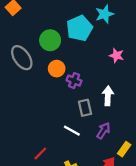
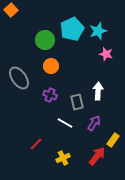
cyan star: (105, 14) -> (98, 31), moved
gray ellipse: (22, 58) -> (19, 78), moved
purple cross: (74, 81) -> (50, 95), moved

